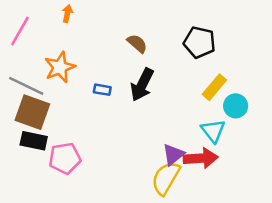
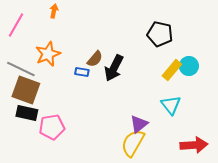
brown semicircle: (137, 44) -> (95, 59), moved, turned 90
cyan circle: (236, 106) -> (189, 66), moved
red arrow: (201, 158) -> (194, 145), moved

